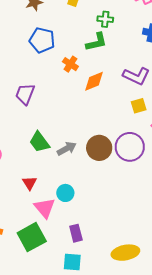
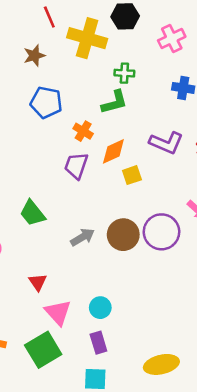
purple trapezoid: (25, 94) -> (76, 166), moved
yellow square: (139, 106) -> (132, 175), moved
green trapezoid: (39, 142) -> (32, 213), moved
cyan circle: (65, 193) -> (100, 308), moved

